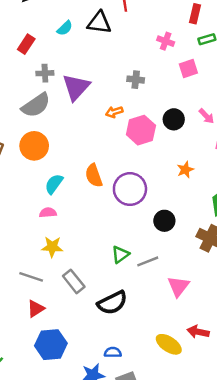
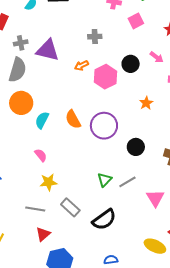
purple triangle: (76, 87) -> (48, 50), turned -50
gray semicircle: (36, 105) -> (17, 70), turned -30
cyan semicircle: (54, 184) -> (42, 120), moved
pink semicircle: (48, 213) -> (41, 155), turned 64

